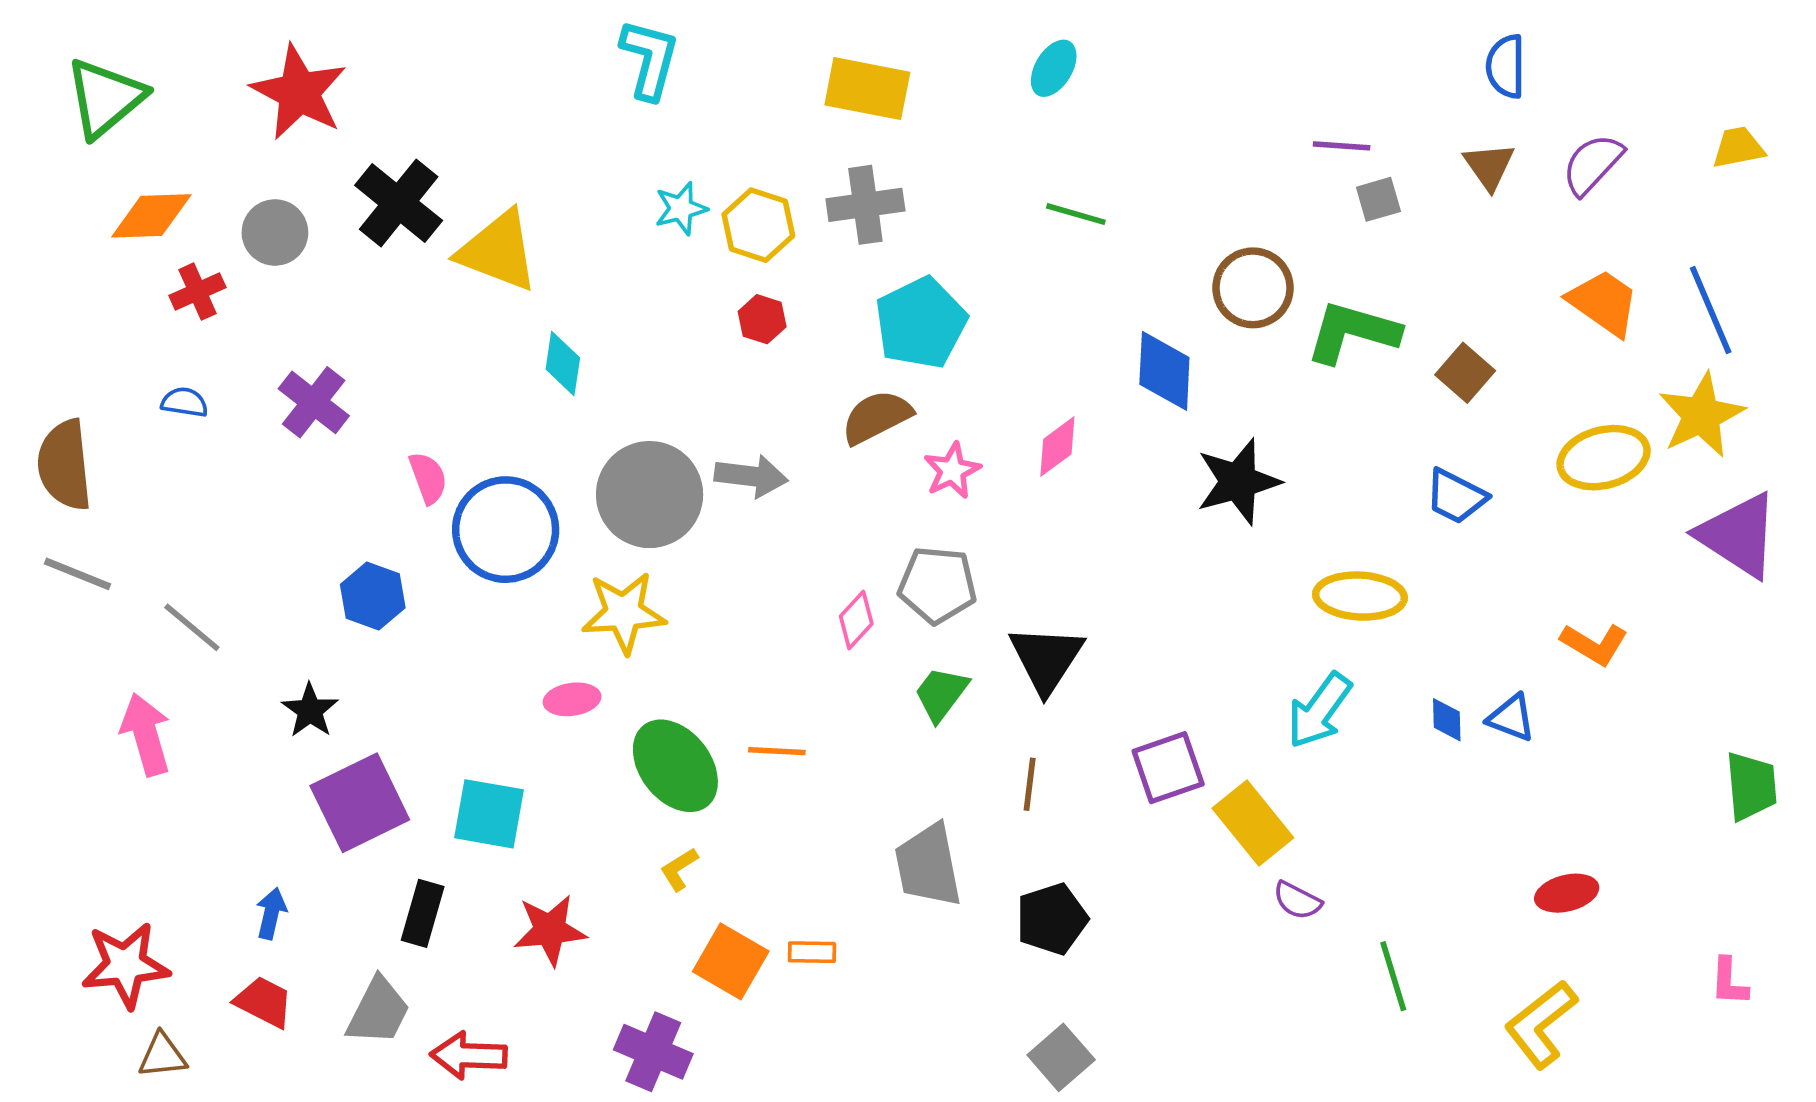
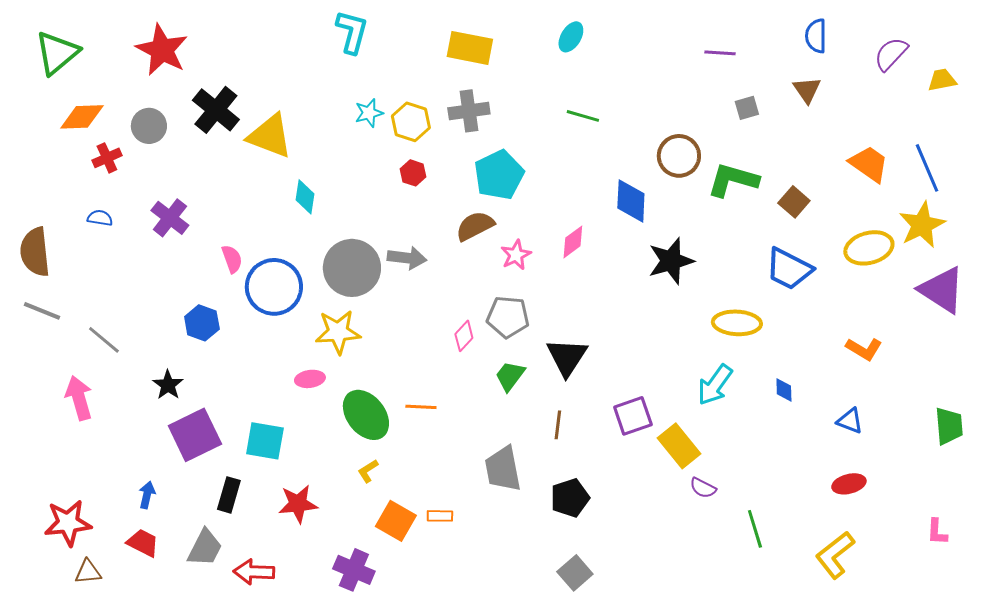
purple line: (1342, 146) -> (720, 53), moved
purple semicircle: (1592, 164) -> (891, 54), moved
blue trapezoid: (1456, 496) -> (789, 269), size x1.4
blue triangle: (1511, 718) -> (850, 421), moved

